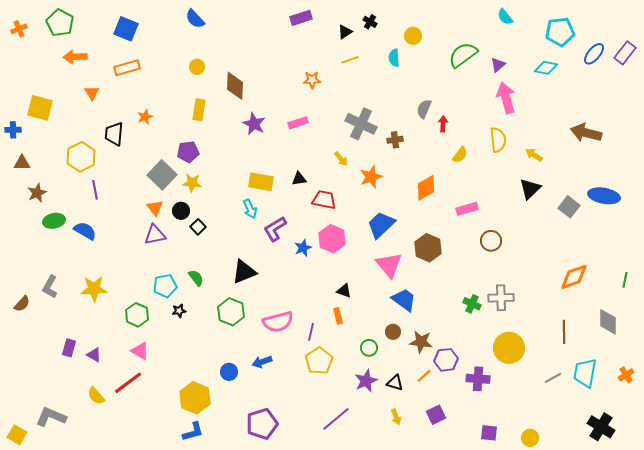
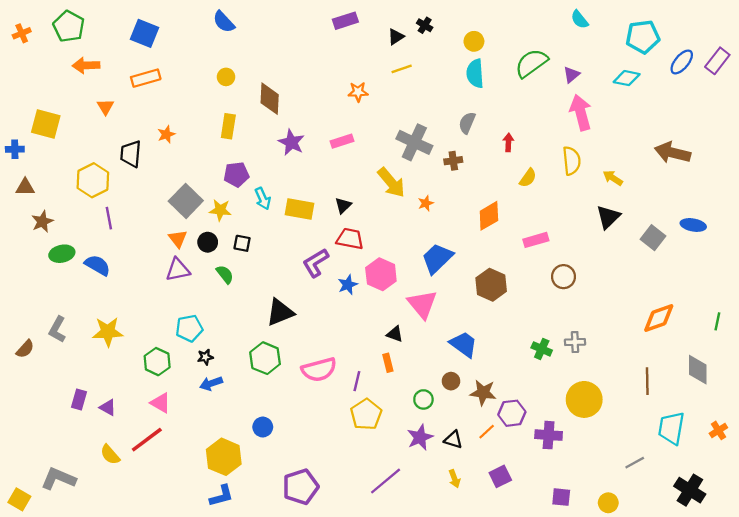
cyan semicircle: (394, 58) -> (475, 73), moved, size x1.4
gray semicircle: (424, 109) -> (467, 123), moved
purple pentagon: (188, 152) -> (236, 174), moved
yellow arrow: (341, 159) -> (391, 183), size x1.8
orange star: (371, 177) -> (426, 203), size x0.6
black triangle: (299, 179) -> (343, 205), turned -35
blue ellipse: (604, 196) -> (693, 225), size x0.7
red trapezoid: (324, 200) -> (350, 239), moved
cyan arrow: (250, 209) -> (263, 199), moved
black square: (198, 227) -> (242, 243), moved, turned -35
pink triangle: (389, 265) -> (422, 304), moved
green semicircle: (196, 278) -> (225, 274), moved
gray cross: (501, 298) -> (575, 342), size x0.7
blue arrow: (262, 362) -> (211, 383), moved
gray line: (553, 378) -> (635, 463), moved

